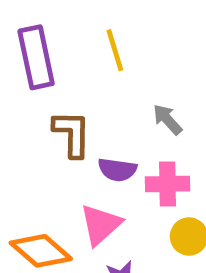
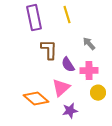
purple semicircle: (117, 170) -> (68, 65), turned 49

